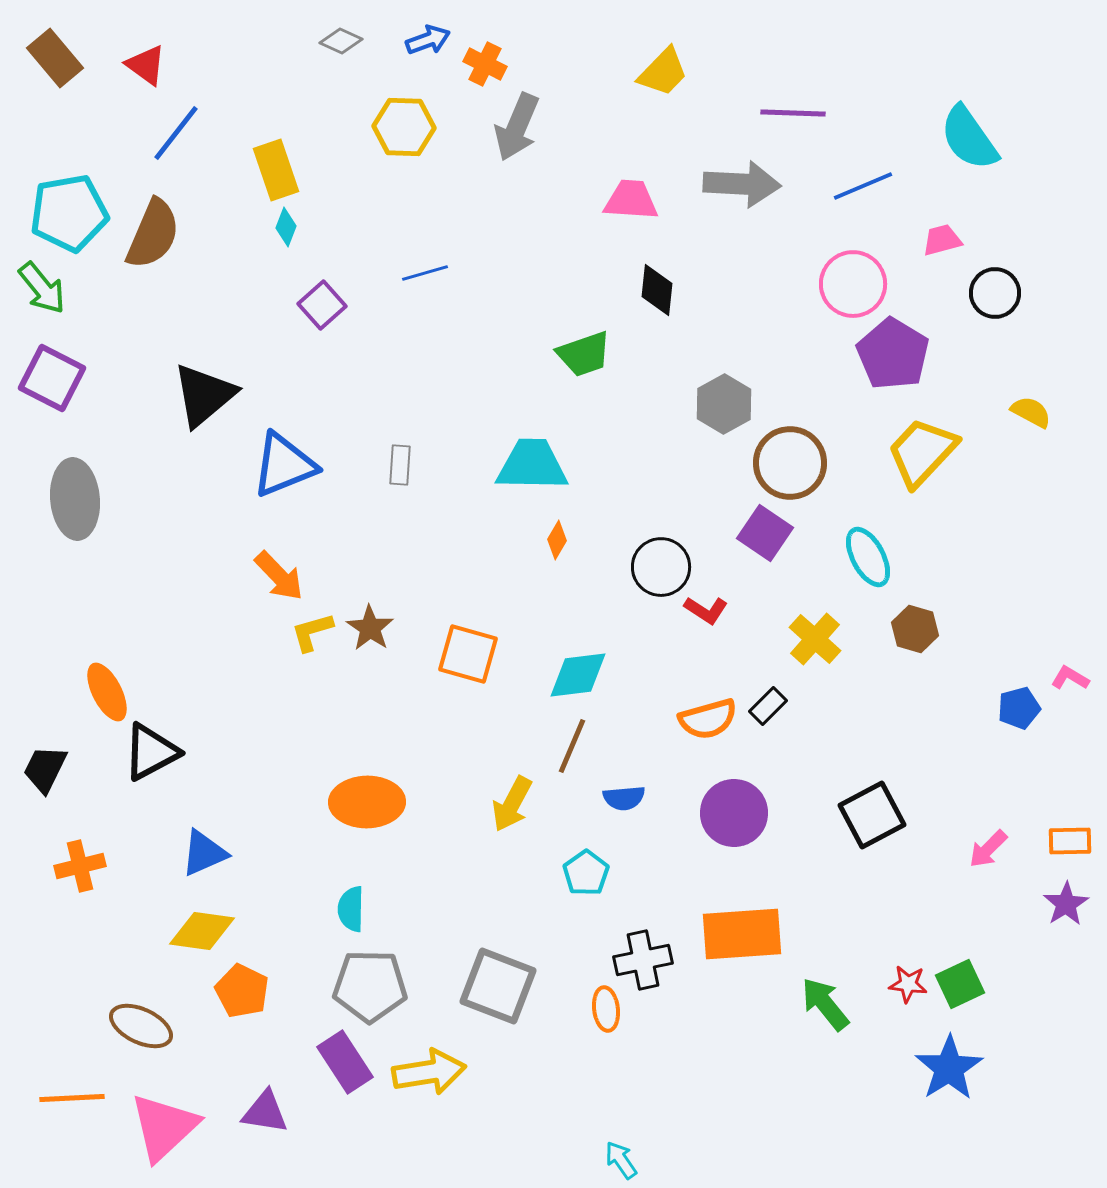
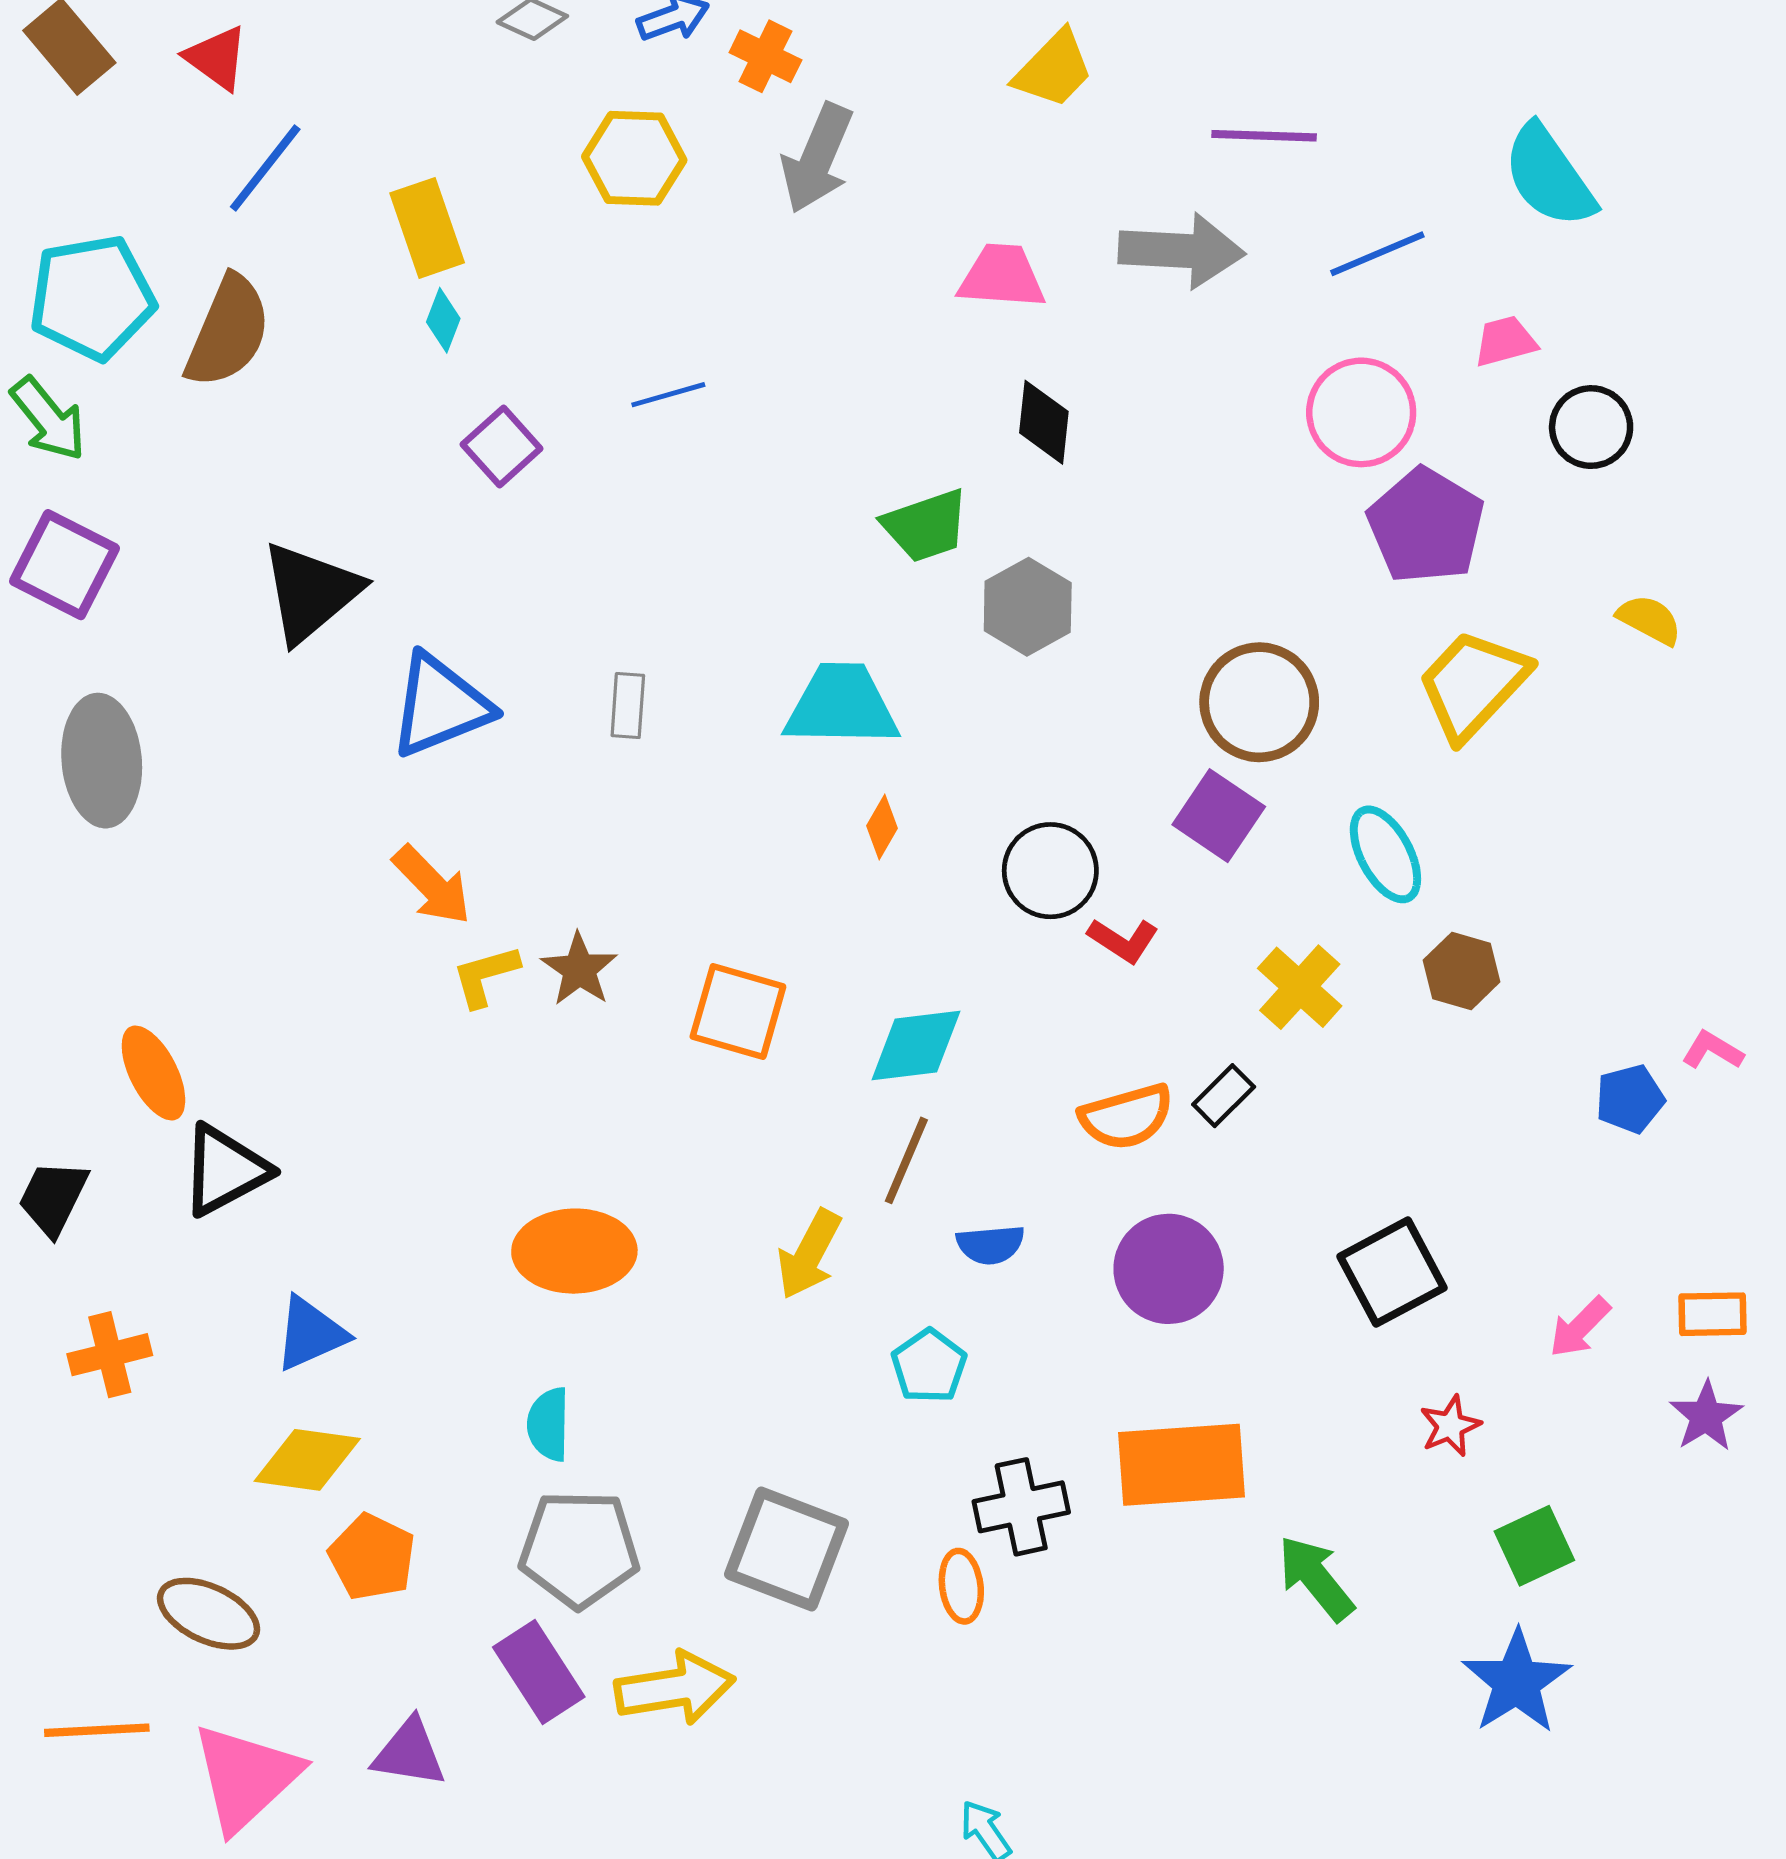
gray hexagon: (724, 404) -> (1028, 607), moved
red star: (908, 984) -> (1450, 1426), moved, turned -30

